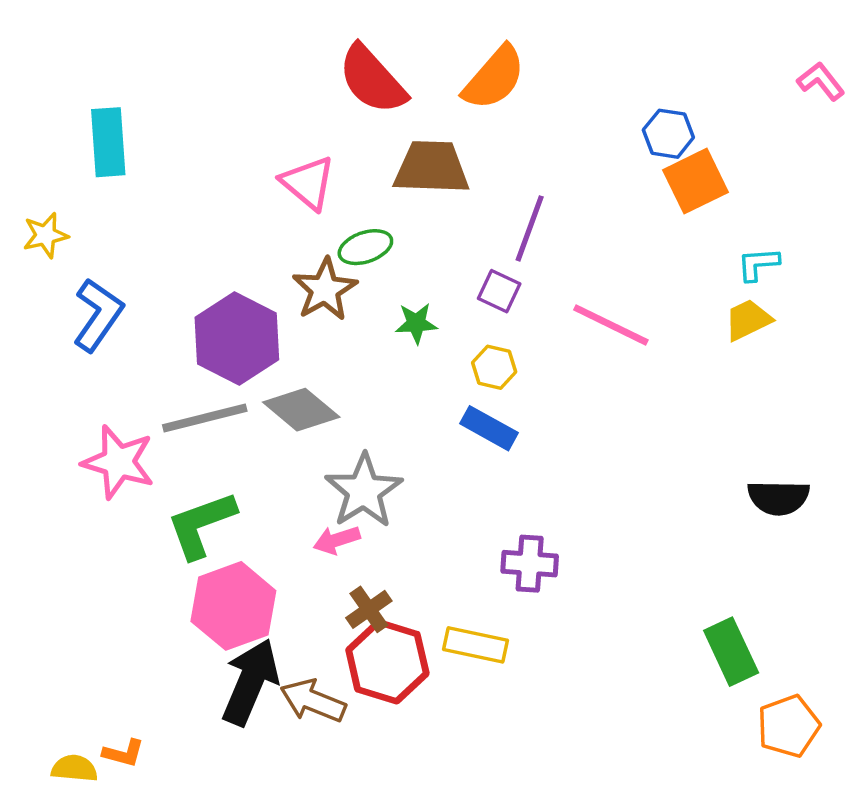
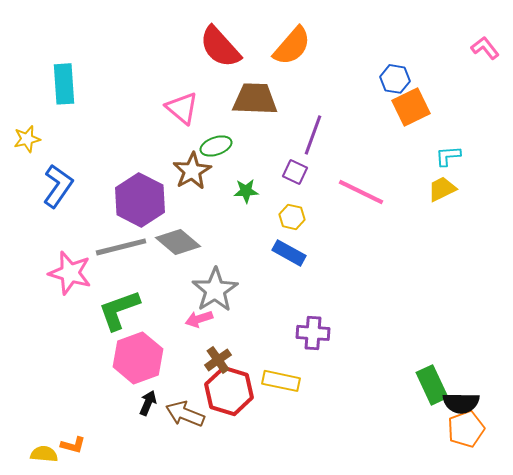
black semicircle: (778, 498) -> (461, 403), moved
black arrow: (250, 682) -> (148, 403), size x0.5

